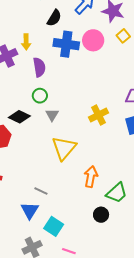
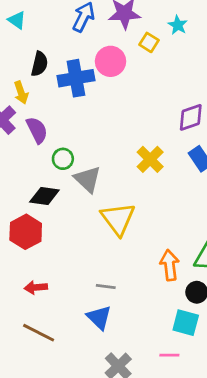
black semicircle: (54, 18) -> (39, 64), moved
purple semicircle: (39, 67) -> (37, 130), moved
gray triangle: (52, 115) -> (88, 179), size x1.5
orange arrow: (91, 177) -> (170, 265), moved
cyan square: (54, 226) -> (186, 323), moved

